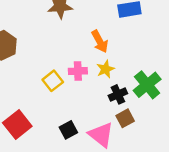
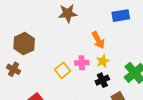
black cross: (118, 94) -> (102, 80), moved

